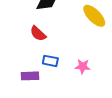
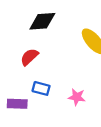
red semicircle: (38, 33) -> (29, 57), turned 90

